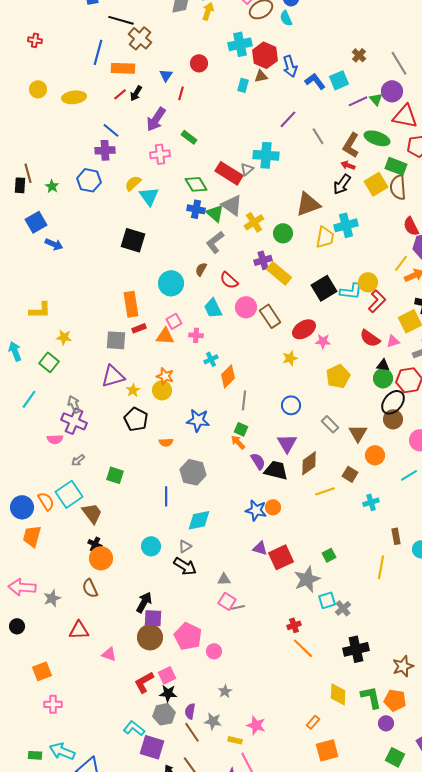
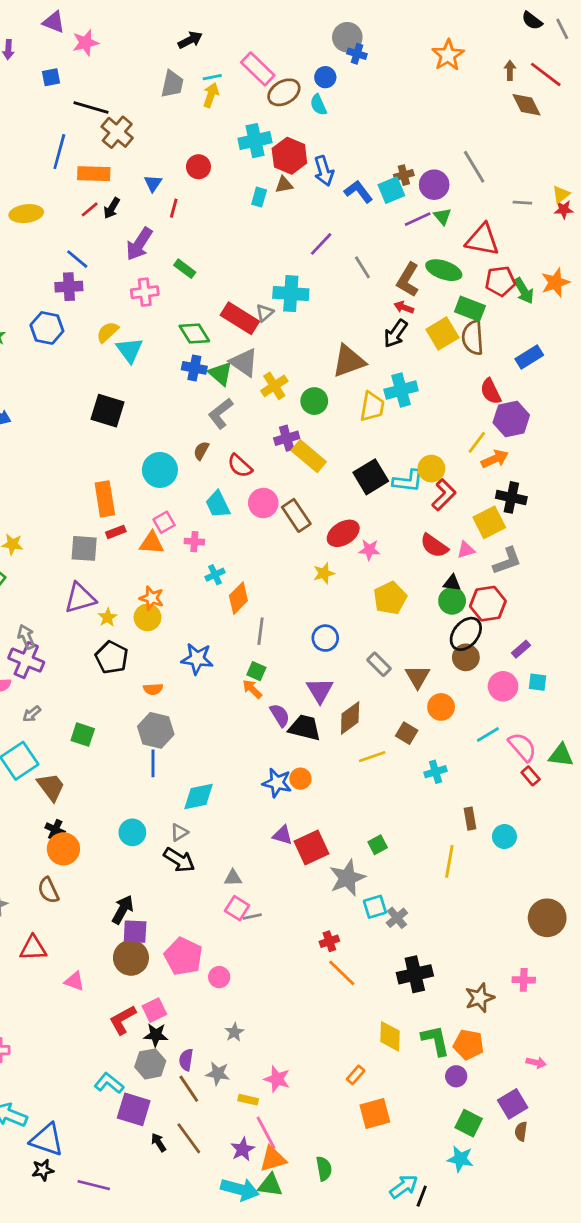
brown cross: (359, 55) -> (404, 175), moved, turned 32
purple circle: (392, 91) -> (434, 185), moved
gray hexagon: (193, 472) -> (156, 730), moved

